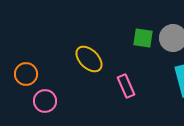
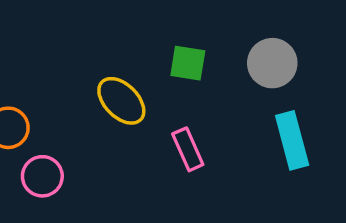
green square: (143, 38) -> (188, 63), moved

